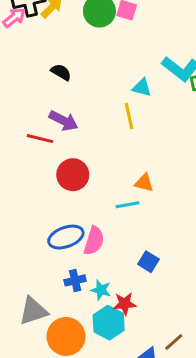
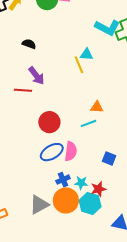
cyan triangle: (142, 88) -> (87, 54), moved
purple arrow: (64, 121) -> (36, 76), turned 36
red circle: (73, 175) -> (49, 122), moved
orange circle: (66, 336) -> (66, 200), moved

